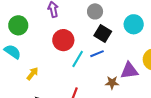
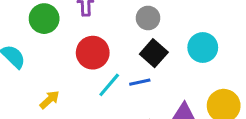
green circle: (18, 25) -> (44, 19), moved
yellow arrow: (32, 74) -> (50, 100), moved

